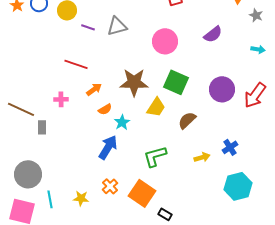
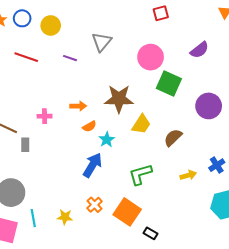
gray triangle: (117, 26) -> (102, 42), turned -35
purple line: (88, 27) -> (70, 58), moved
red line: (76, 64) -> (26, 57), moved
green square: (176, 82) -> (169, 84), moved
orange arrow: (94, 89) -> (78, 106), turned 35

